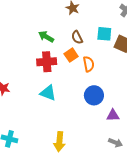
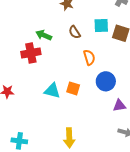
orange square: (71, 55) -> (73, 88), moved, turned -32
red cross: (47, 62) -> (31, 53), moved
blue circle: (94, 95) -> (106, 81), moved

